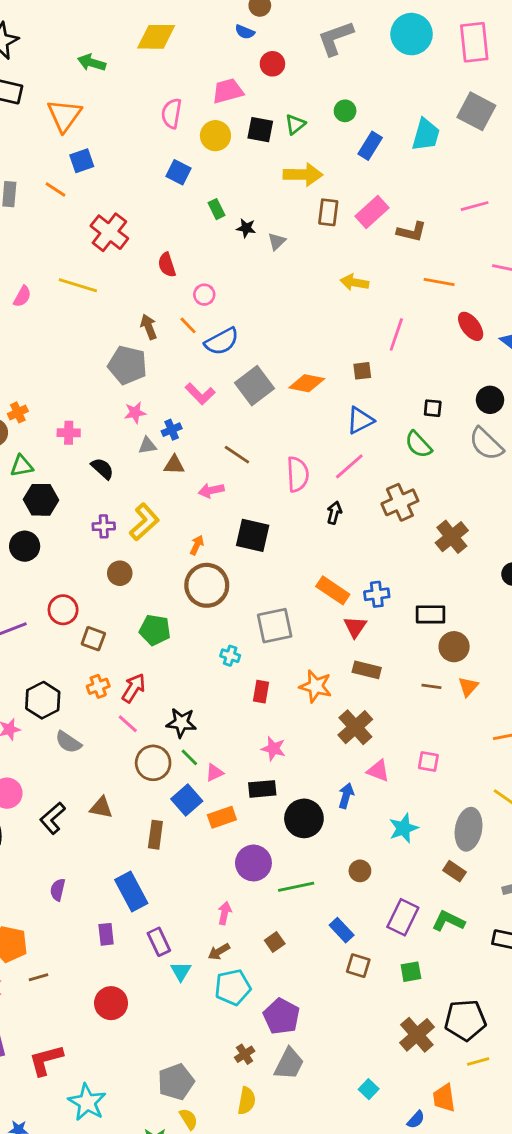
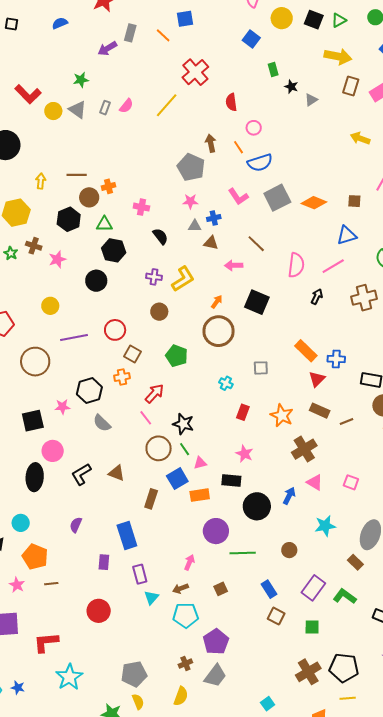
yellow line: (78, 285) -> (167, 105), turned -76
gray square: (275, 626) -> (261, 368), size x0.6
orange cross: (98, 686) -> (122, 377), moved
brown line: (431, 686) -> (347, 421), moved, turned -40

